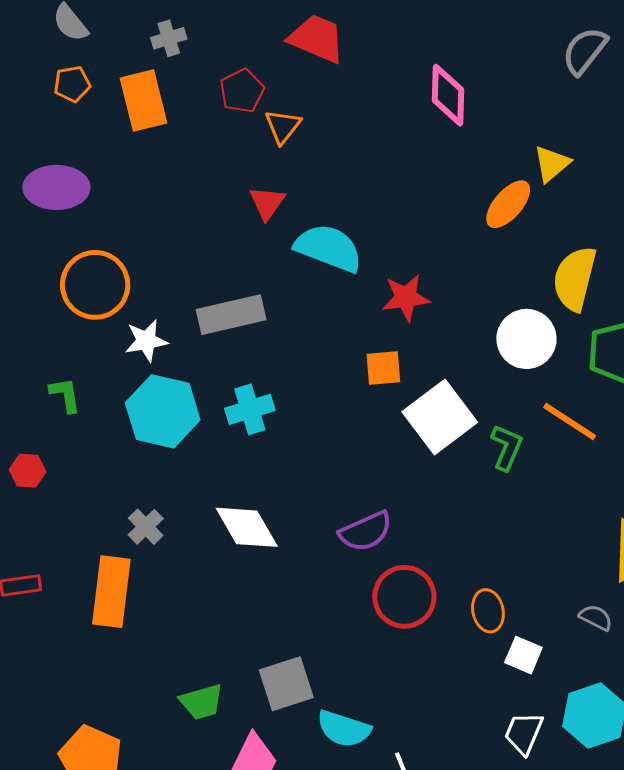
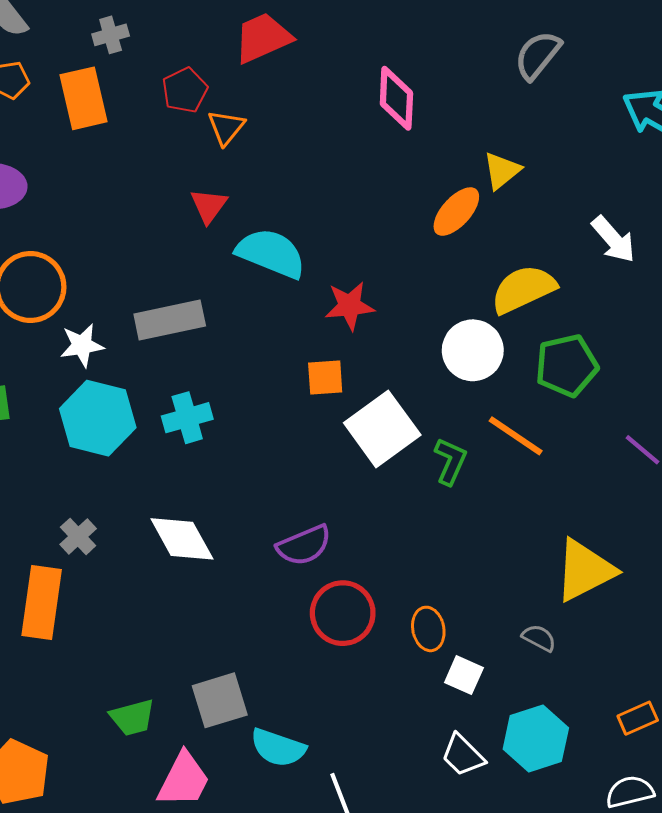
red trapezoid: (317, 38) -> (263, 38), turned -48
yellow semicircle: (575, 279) -> (523, 289), turned 50
white trapezoid: (524, 733) -> (463, 755), turned -69

